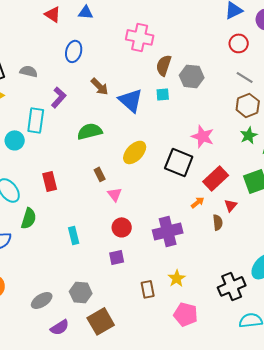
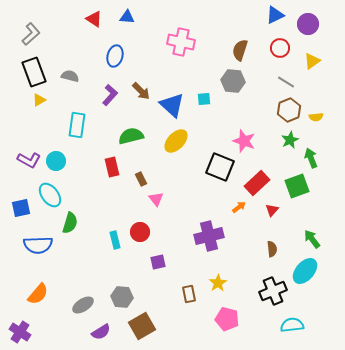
brown semicircle: (164, 65) -> (240, 50), moved
purple L-shape: (59, 97) -> (110, 95), moved
cyan circle: (15, 140) -> (56, 161), moved
yellow ellipse: (135, 152) -> (176, 141), moved
red rectangle: (50, 181) -> (112, 167), moved
brown semicircle: (218, 222) -> (272, 249), moved
red circle: (122, 227) -> (140, 232), moved

